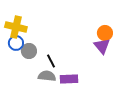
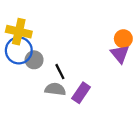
blue circle: (16, 43) -> (19, 50), size x1.5
purple rectangle: (69, 79) -> (81, 93), turned -54

